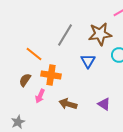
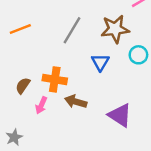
orange line: (34, 54) -> (20, 29), moved, turned -60
brown arrow: (68, 104) -> (76, 102), moved
purple triangle: (104, 104) -> (120, 115), size x1.5

